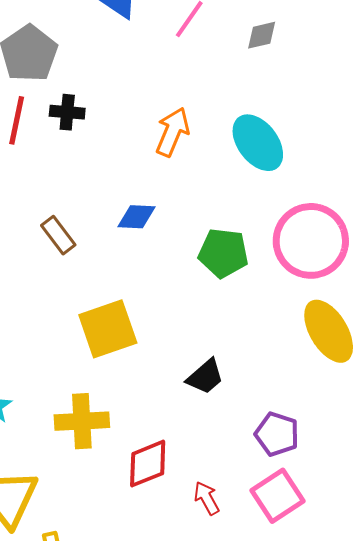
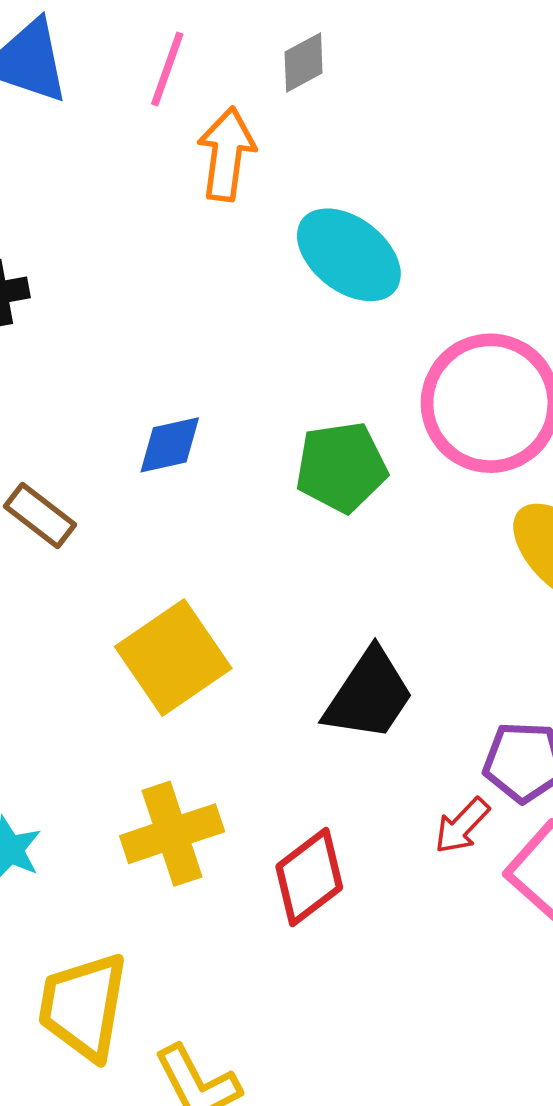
orange arrow: (173, 132) -> (226, 154), moved
black trapezoid: (205, 377) -> (369, 695), size x1.4
red arrow: (207, 498) -> (462, 826), moved, turned -92

